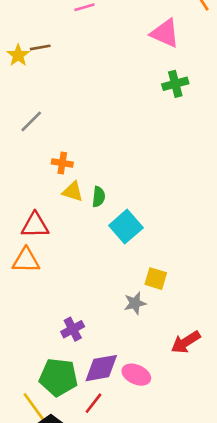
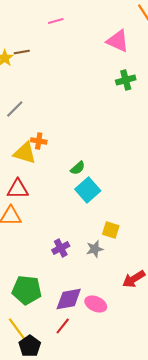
yellow triangle: (73, 192) -> (25, 153), moved, size x1.4
green semicircle: (99, 197) -> (78, 168), moved, turned 42
purple cross: (73, 329) -> (61, 248), moved
green pentagon: (58, 377) -> (27, 290), moved

